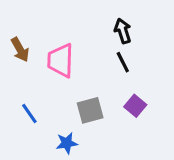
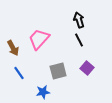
brown arrow: (20, 50) -> (13, 48), moved
pink trapezoid: (61, 61) -> (39, 39), turned 40

